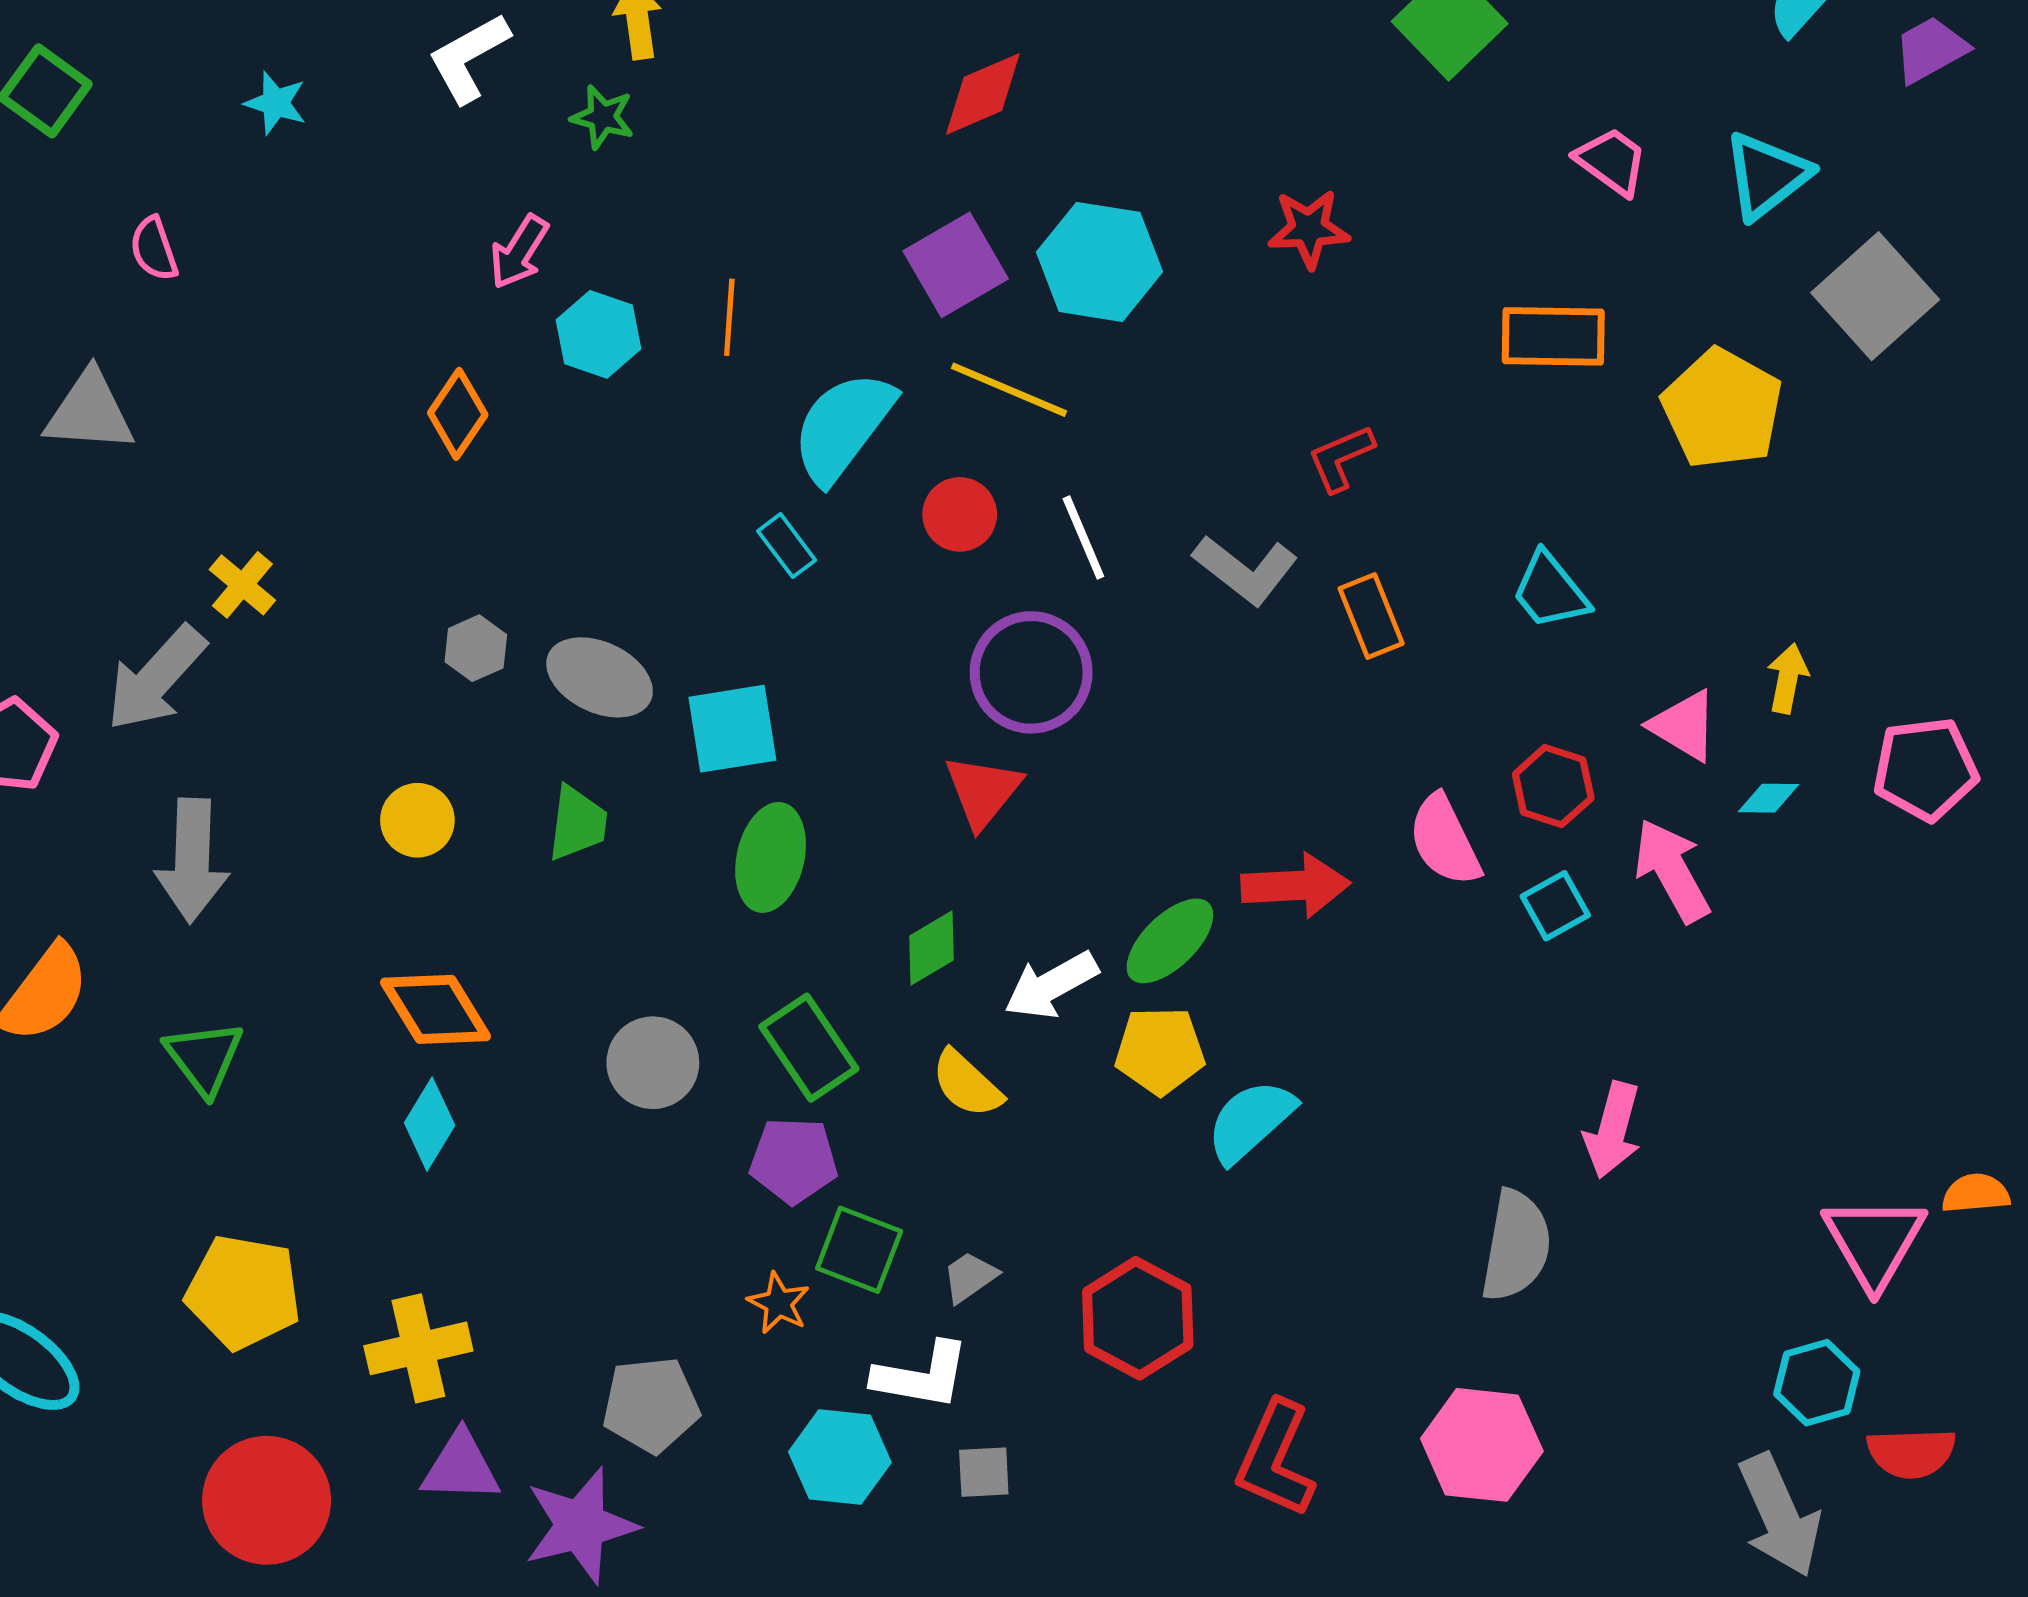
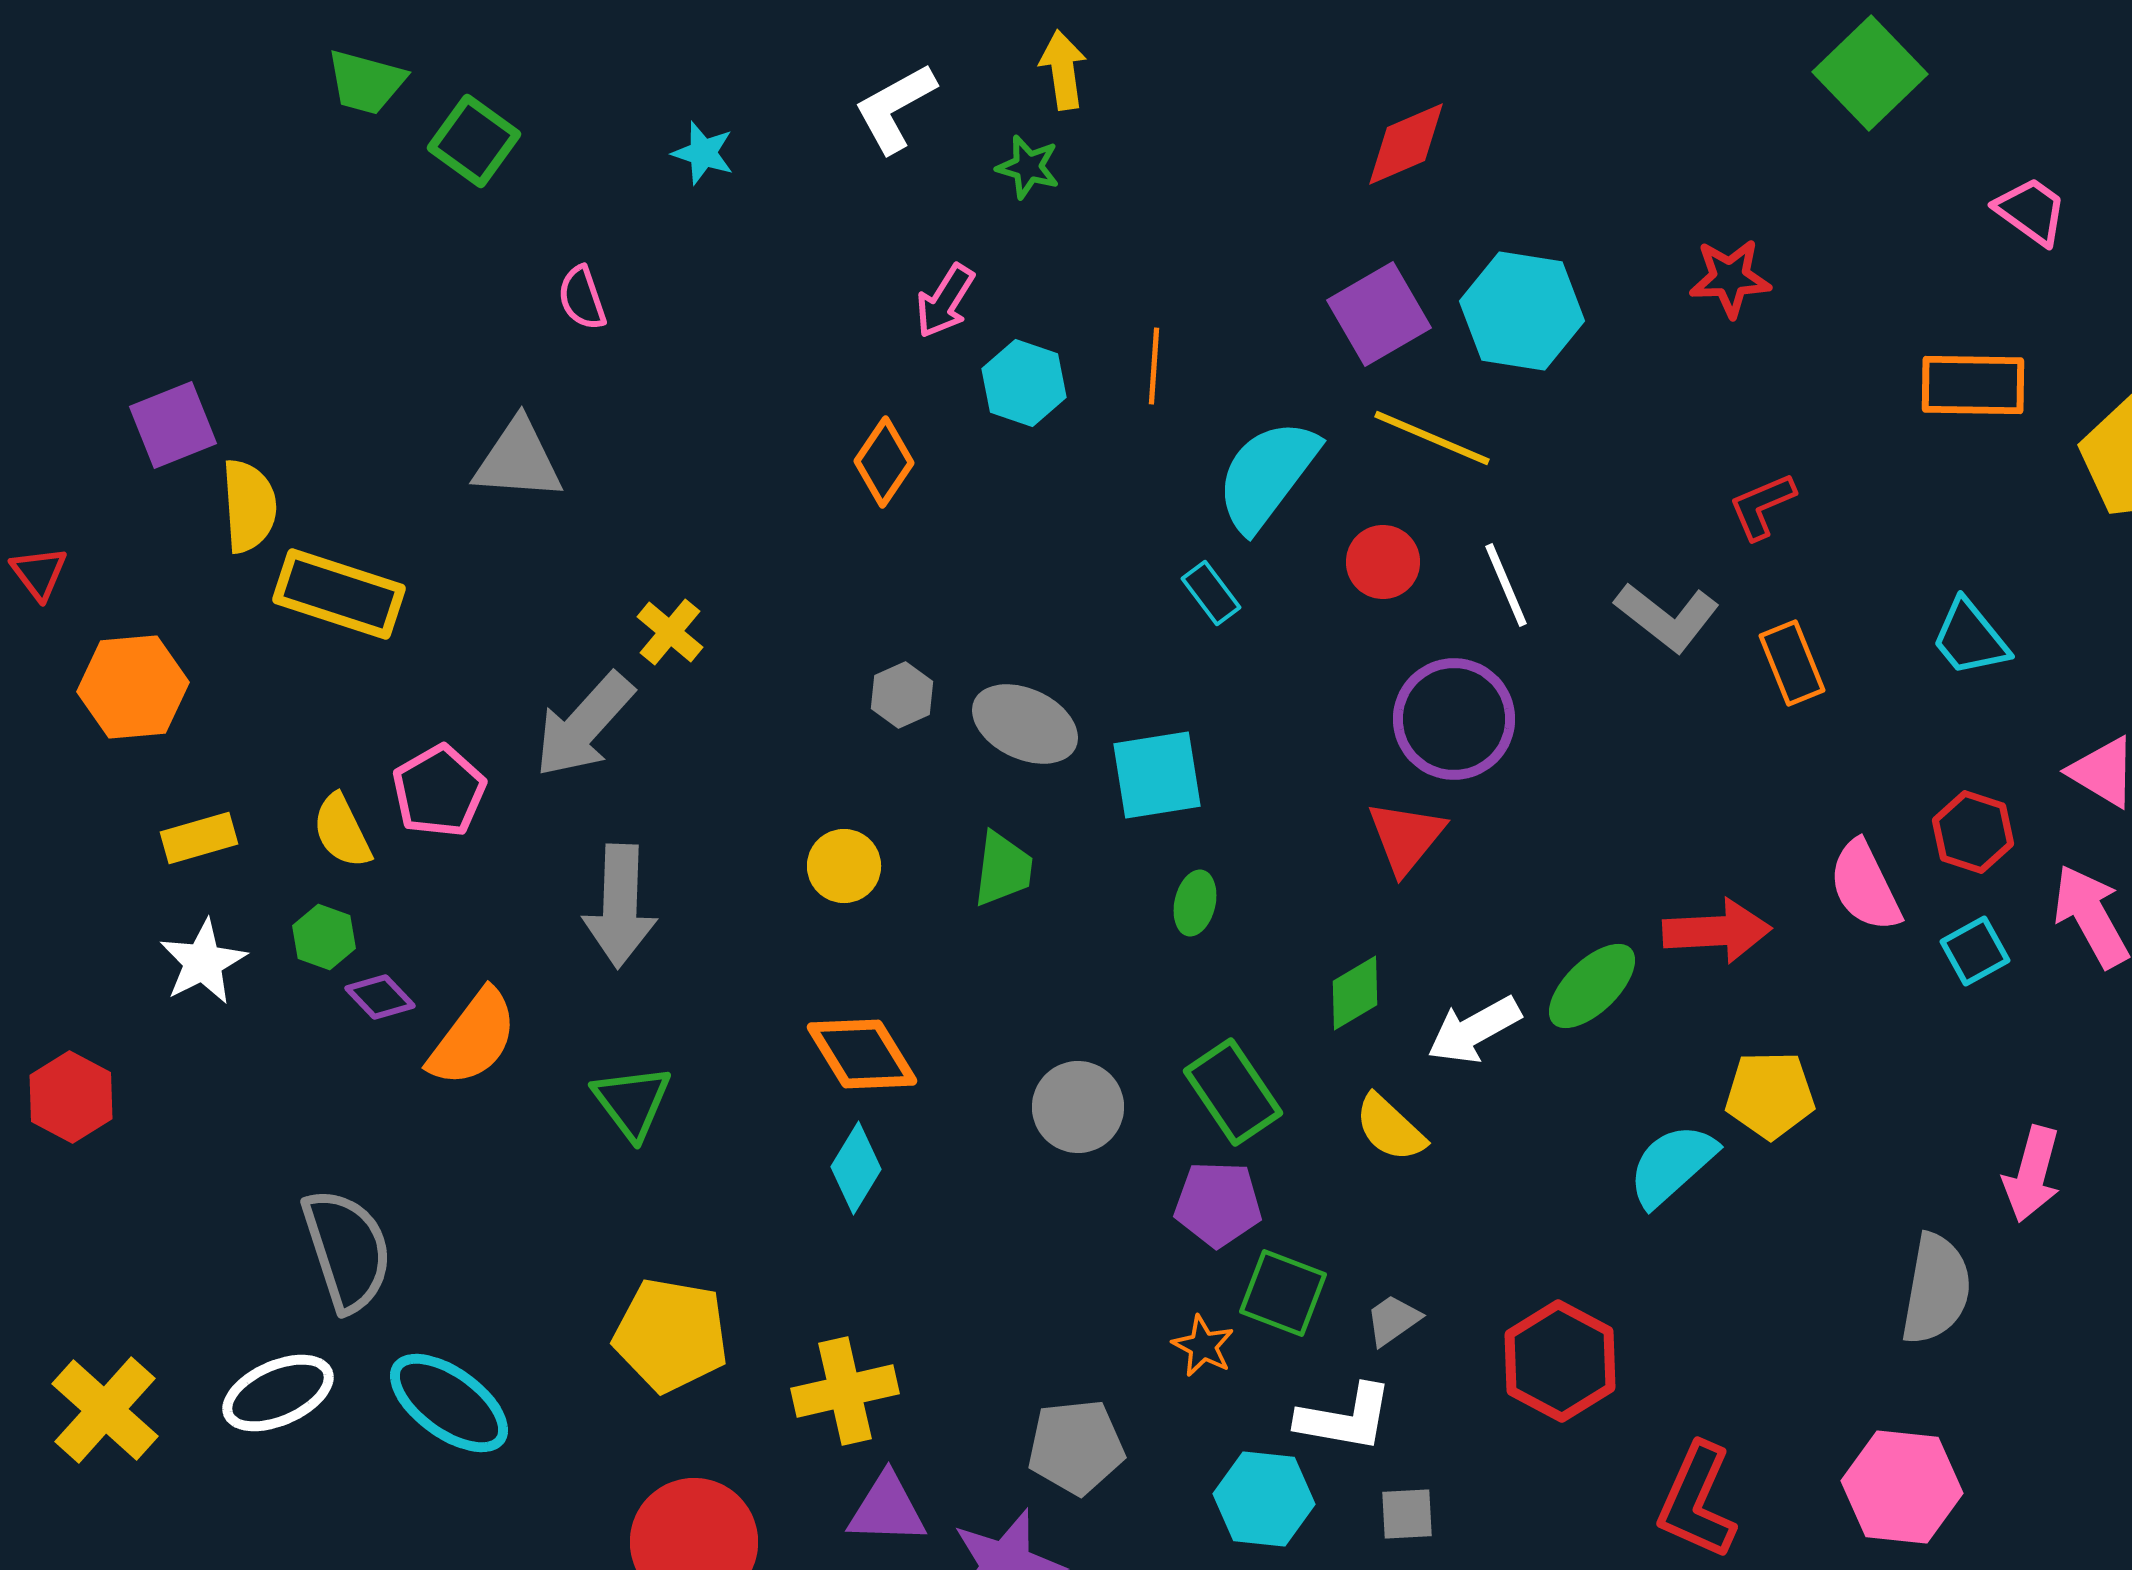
green ellipse: (771, 857) -> (1195, 903), size x0.6
yellow pentagon: (1160, 1051) -> (1770, 1095), moved

